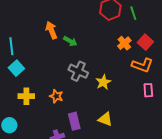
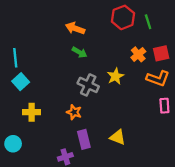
orange arrow: (51, 30) -> (75, 28), moved, turned -48
red square: (145, 42) -> (161, 53), turned 35
yellow star: (103, 82) -> (115, 76), moved
orange star: (56, 96) -> (74, 112), moved

